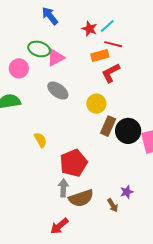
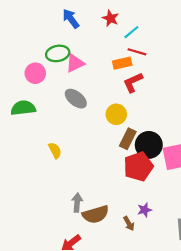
red star: (89, 29) -> (111, 18), moved
green ellipse: (39, 49) -> (58, 53), turned -30
red pentagon: (74, 163) -> (138, 167), moved

